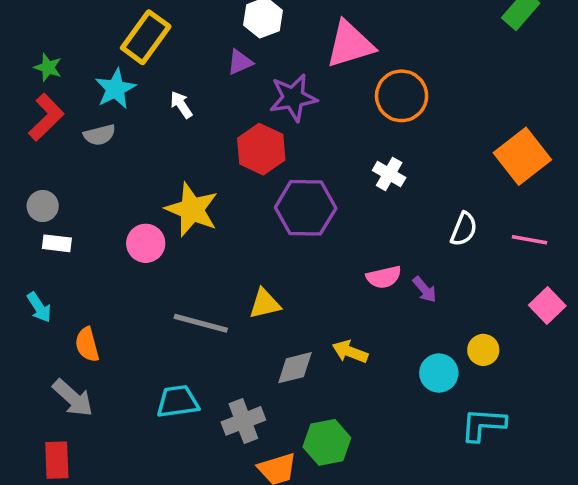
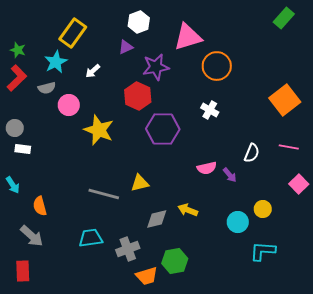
white arrow: (181, 105) -> (93, 71), turned -98
white semicircle: (464, 229) -> (252, 153), moved
pink circle: (146, 243) -> (69, 105), moved

